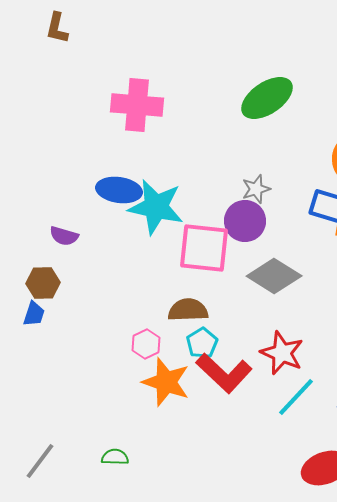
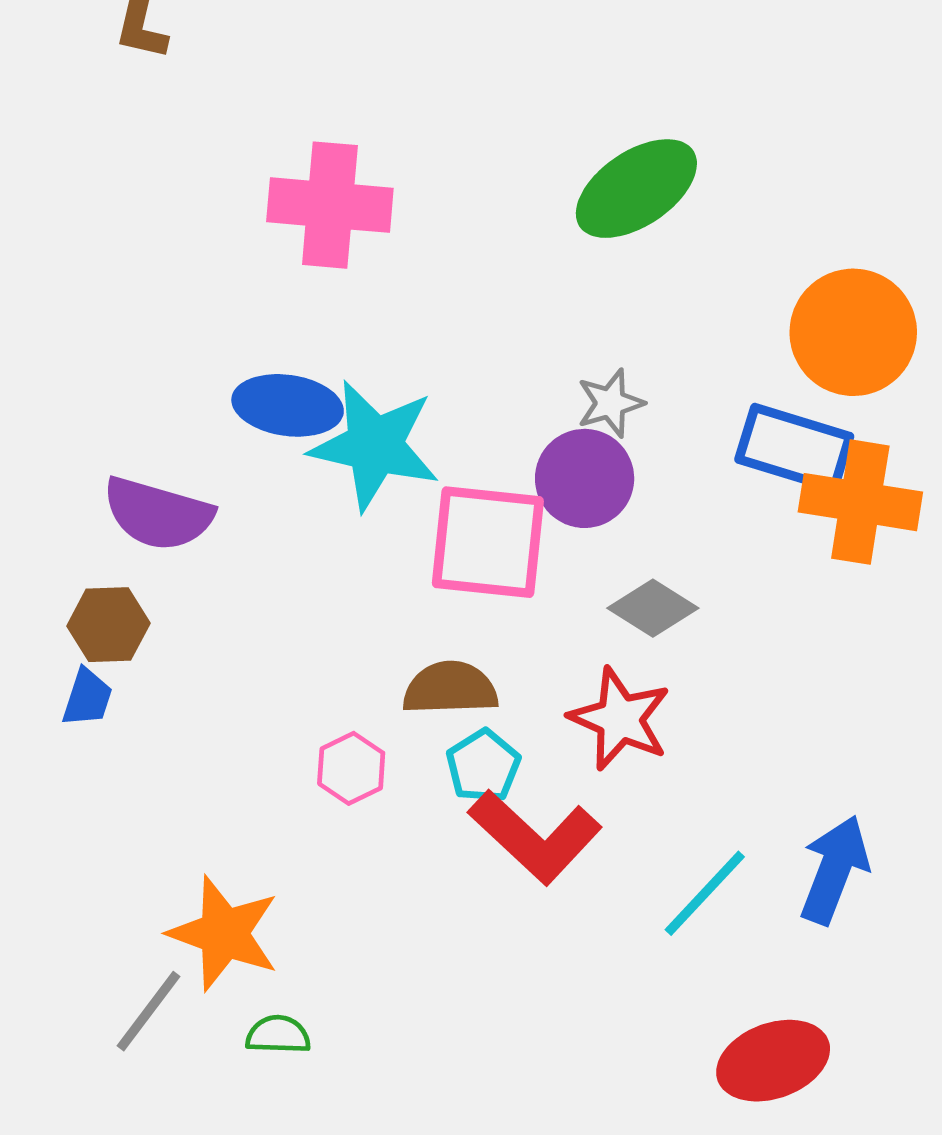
purple semicircle: (64, 236) -> (158, 514), size x1.6
gray diamond: (274, 276) -> (653, 608), size x0.7
red star: (282, 353) -> (620, 719), moved
orange star: (166, 382) -> (224, 933), moved
gray line: (40, 461) -> (148, 1011), moved

